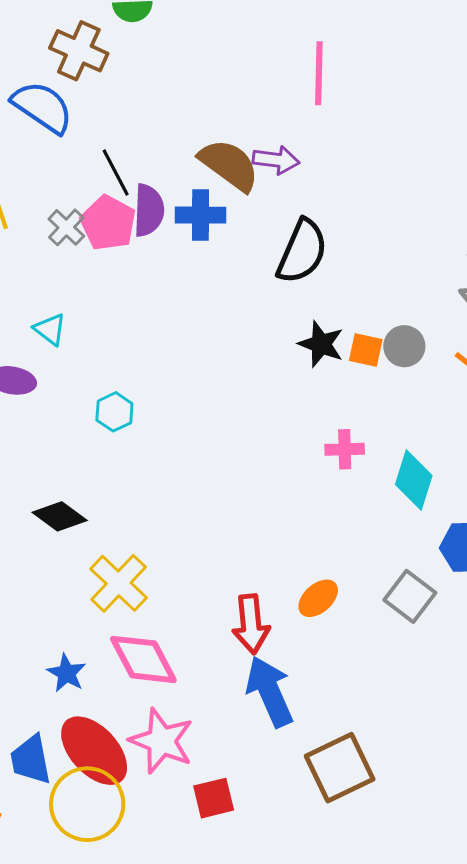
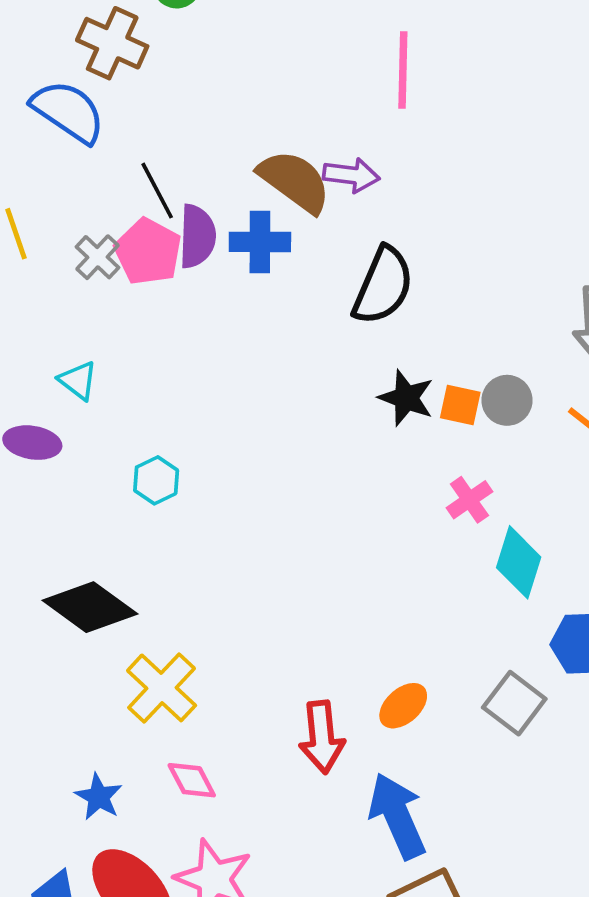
pink cross: (345, 449) -> (469, 500), moved, turned -33
black diamond: (60, 516) -> (90, 607), size x1.4
pink diamond: (143, 659) -> (192, 780), size x0.6
blue arrow: (270, 692) -> (397, 816), moved

